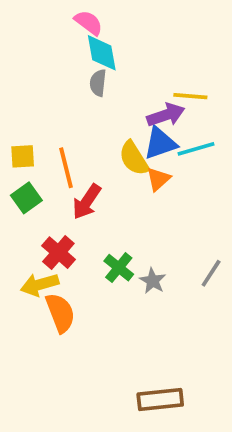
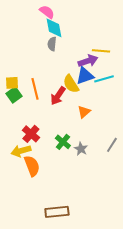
orange triangle: (158, 179) -> (84, 112), moved
green square: (26, 198) -> (14, 95), moved
red arrow: (87, 202) -> (58, 96), moved
brown rectangle: (160, 400) -> (57, 212), moved

